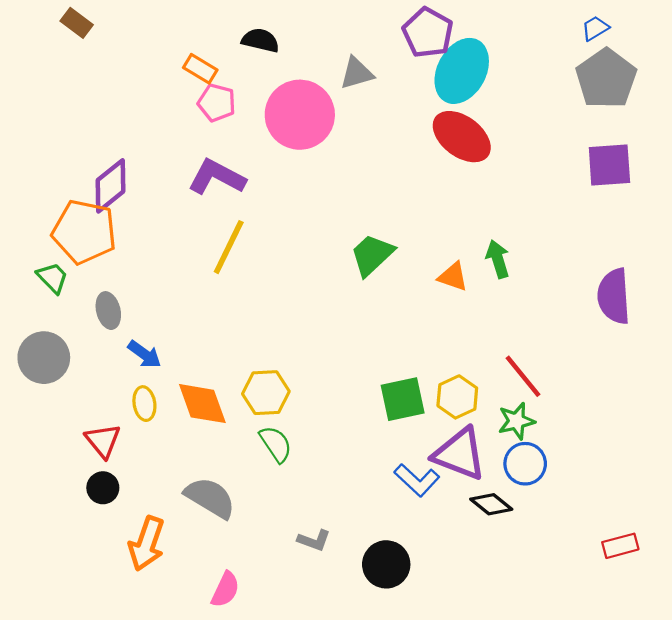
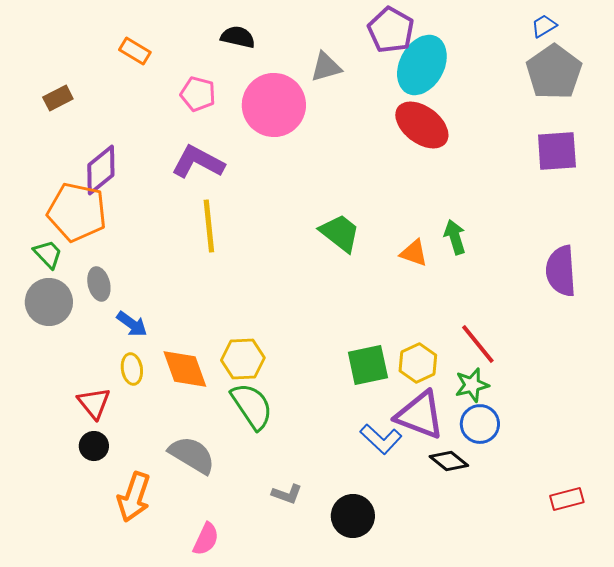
brown rectangle: (77, 23) -> (58, 98), moved, turned -64
orange rectangle: (200, 69) -> (135, 51), moved
yellow line: (229, 247) -> (209, 226), turned -32
green trapezoid: (372, 255) -> (340, 233), turned 81
gray circle: (44, 358) -> (49, 302), moved
green semicircle: (276, 444) -> (252, 406), size x1.4

